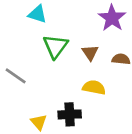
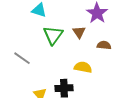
brown triangle: (90, 53) -> (79, 32), moved

